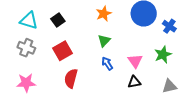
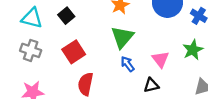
green triangle: (104, 41) -> (122, 37), size x1.5
black triangle: (134, 82) -> (151, 85), moved

